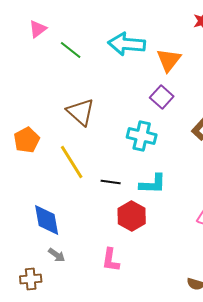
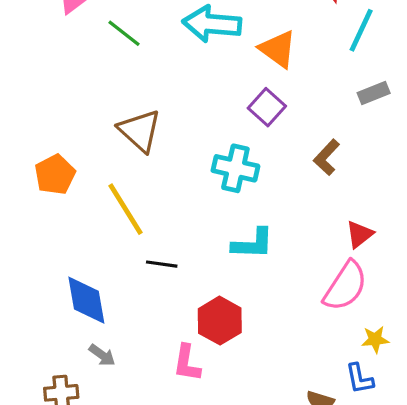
orange triangle: (169, 60) -> (278, 49), turned -32
black line: (111, 182) -> (162, 264), moved
red hexagon: (132, 216) -> (220, 321), moved

